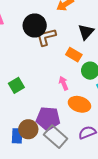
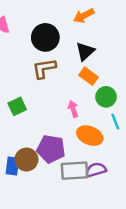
black triangle: (86, 32) -> (85, 51), moved
brown L-shape: (46, 37) -> (44, 68), moved
gray rectangle: (56, 137) -> (74, 171), moved, turned -50

